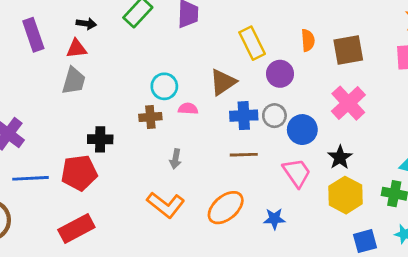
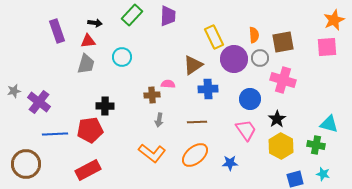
purple circle: (280, 74) -> (234, 59), size x1.4
cyan circle: (164, 86) -> (122, 57), moved
pink cross: (348, 103) -> (283, 80), turned -30
gray circle: (274, 116) -> (260, 58), moved
brown cross: (150, 117) -> (152, 95), moved
brown line: (244, 155) -> (197, 122), moved

